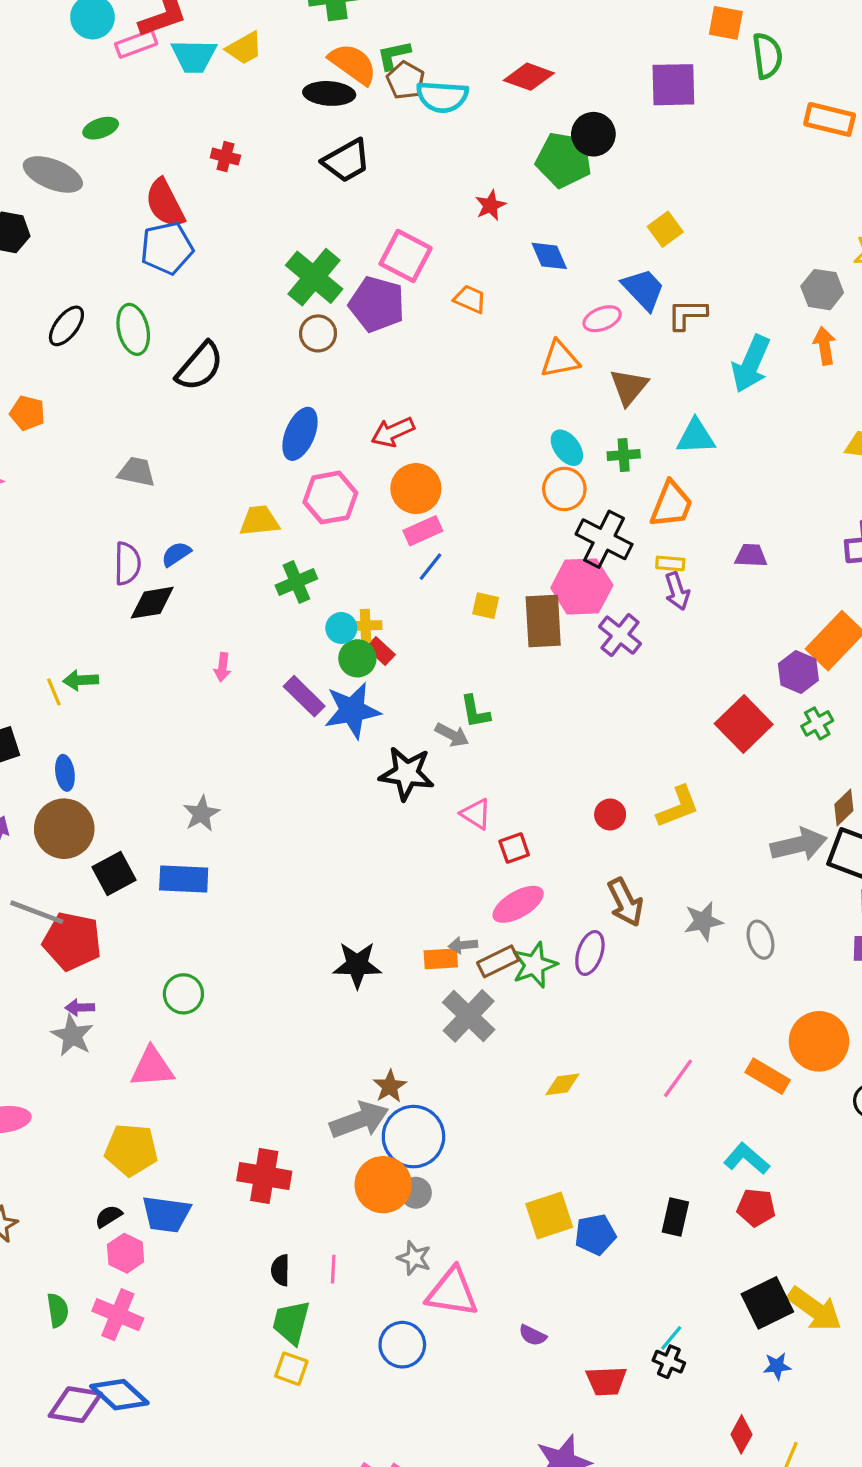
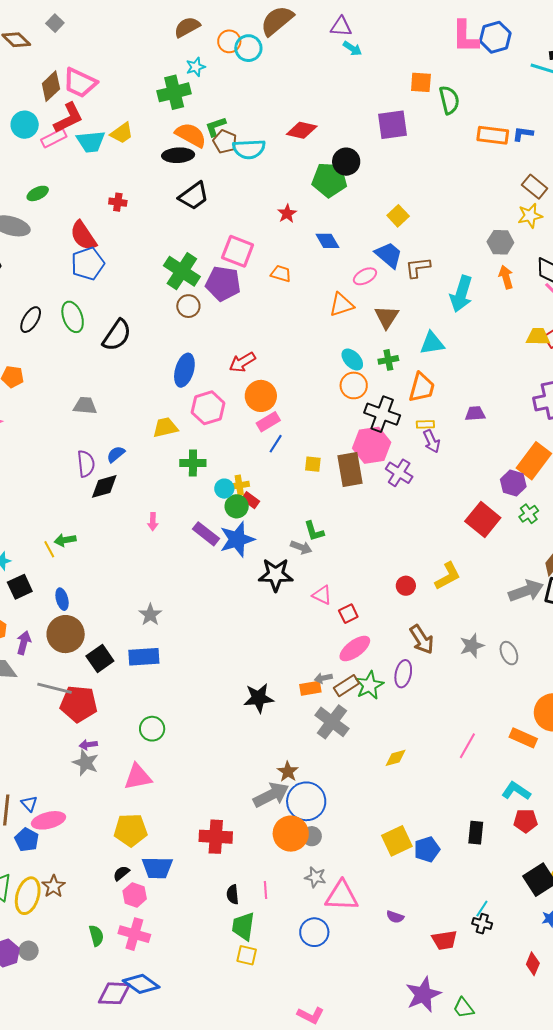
green cross: (296, 582) -> (193, 463), turned 30

